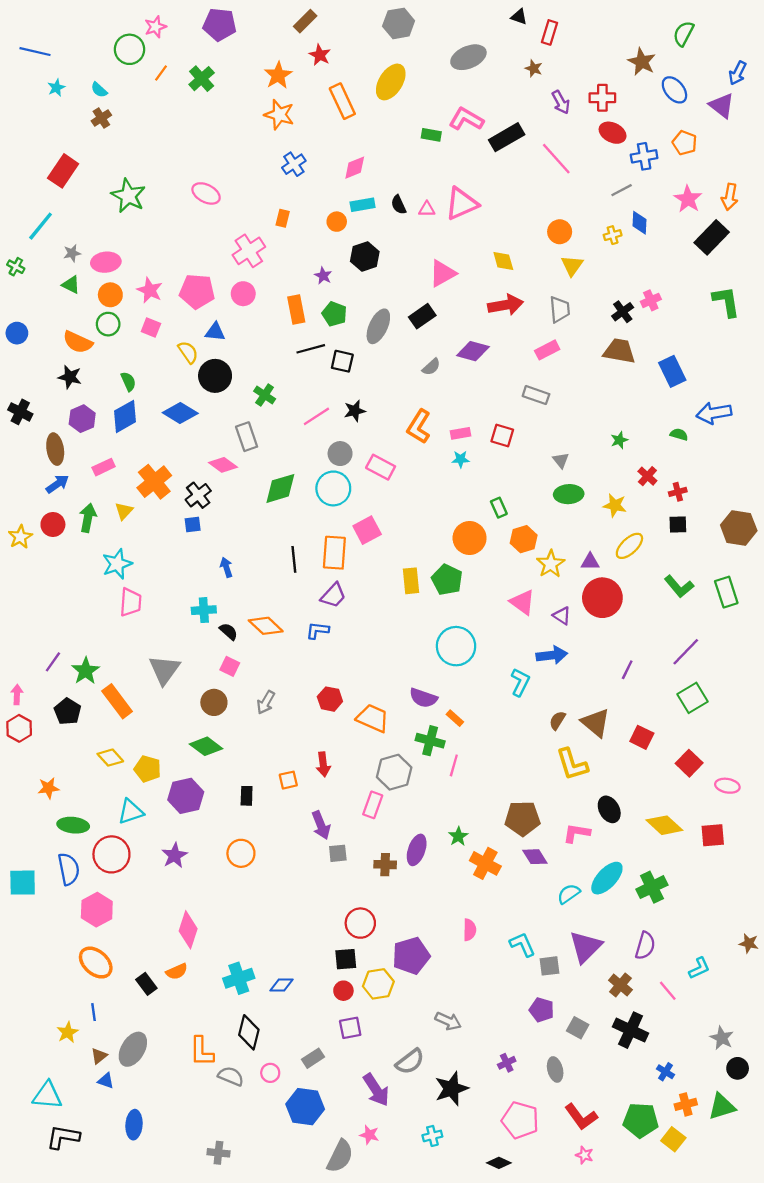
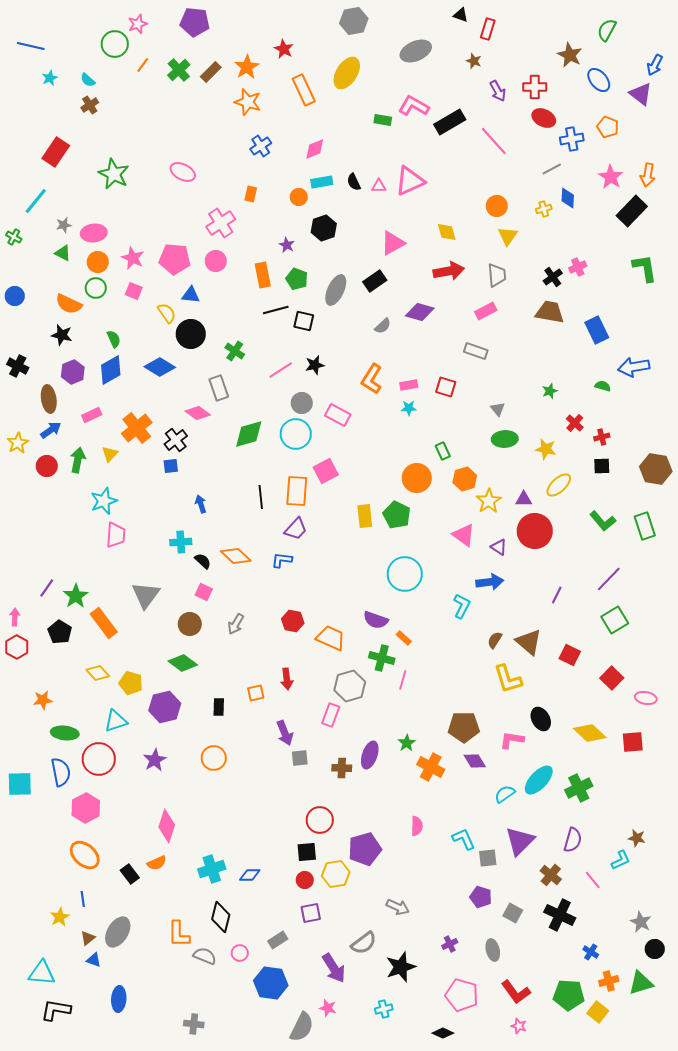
brown rectangle: (305, 21) -> (211, 72), moved
yellow star: (20, 537) -> (18, 443), moved
brown star: (749, 943) -> (637, 838), moved

